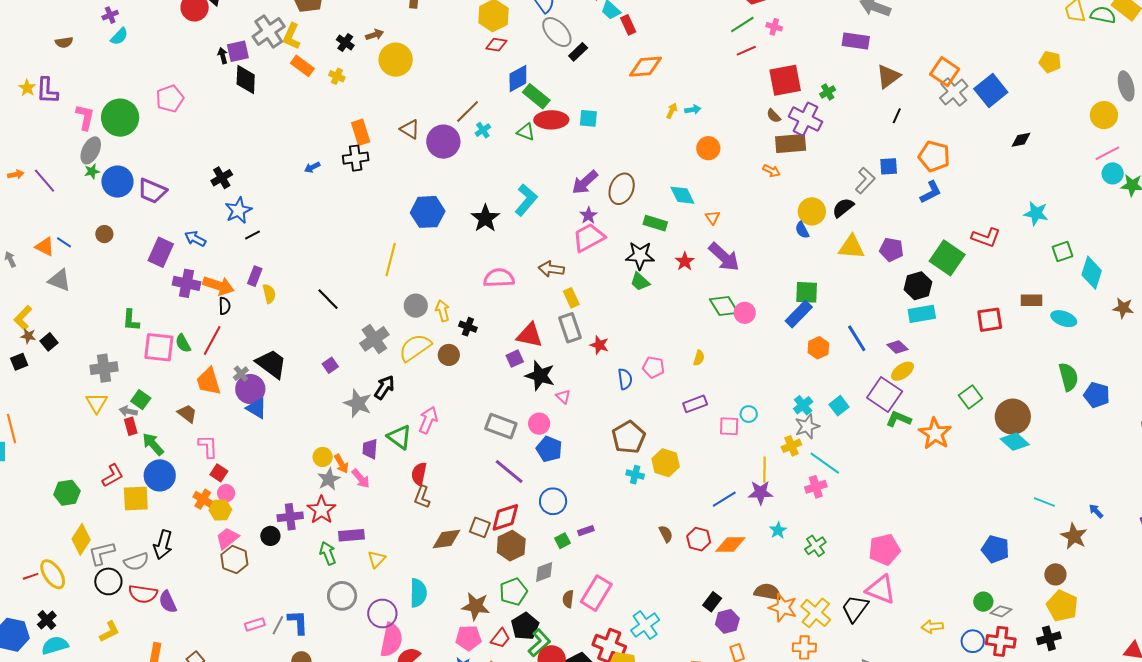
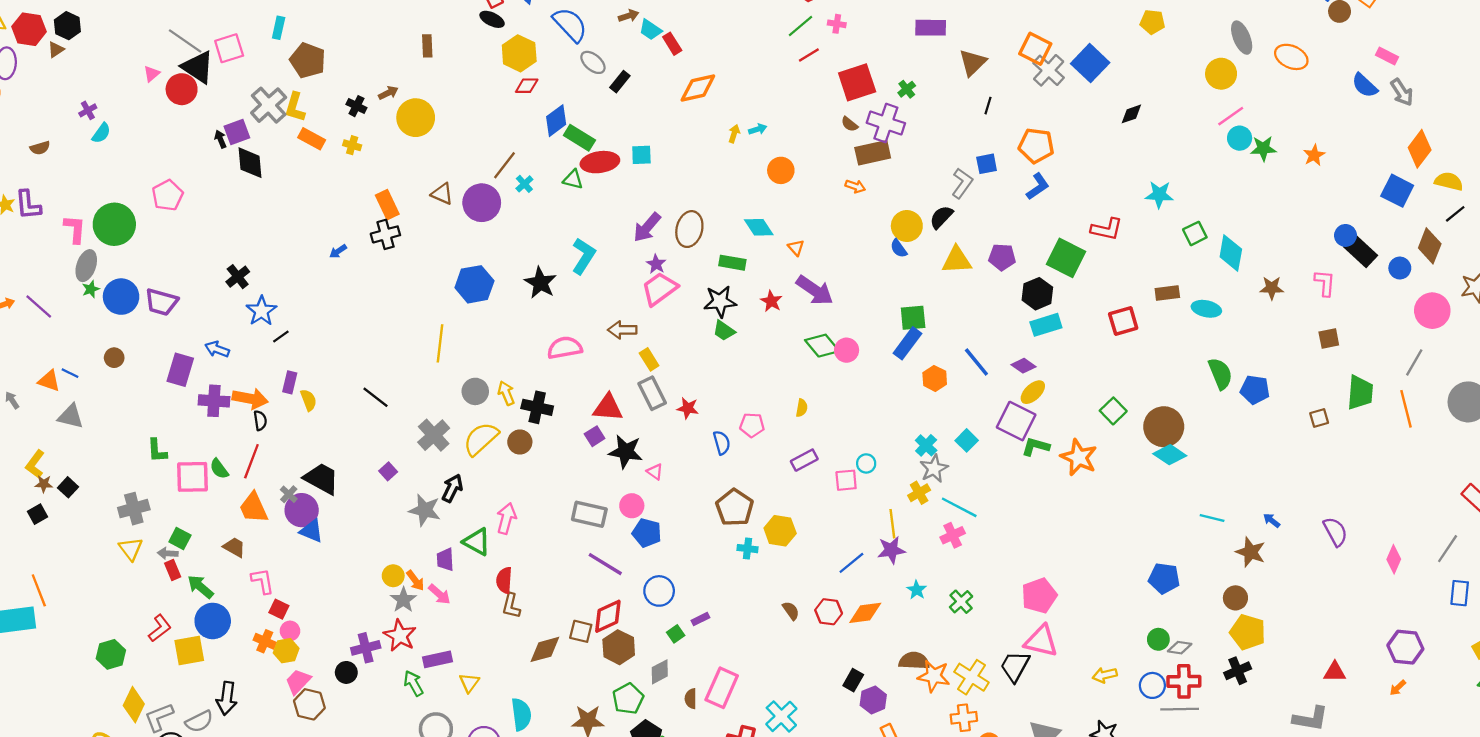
gray ellipse: (557, 32) -> (593, 62), size x0.7
black cross: (468, 327) -> (537, 407), size x1.5

